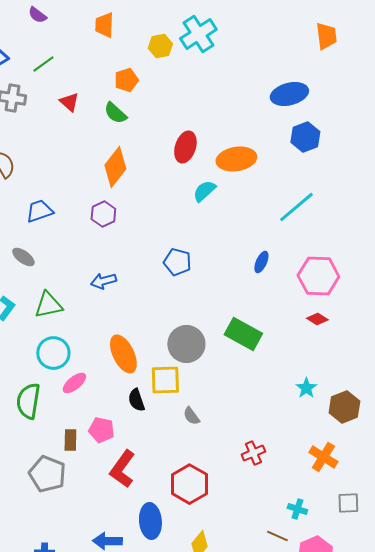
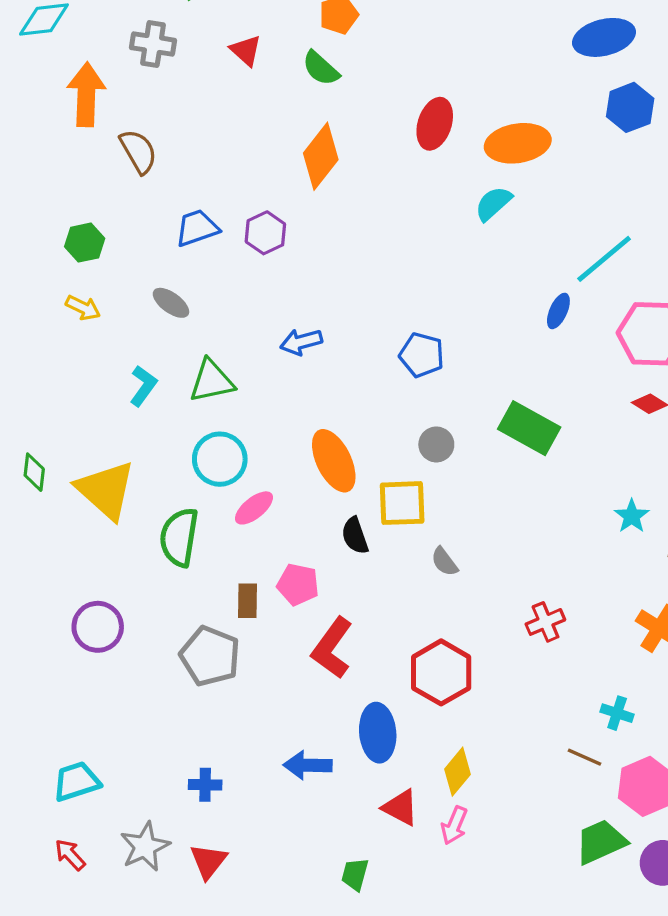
cyan semicircle: (204, 191) -> (493, 204), moved
cyan line: (296, 207) -> (604, 259), moved
purple hexagon: (103, 214) -> (265, 233), moved
blue pentagon: (177, 262) -> (422, 355), moved
gray circle: (186, 344) -> (436, 444), size x0.6

